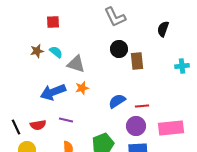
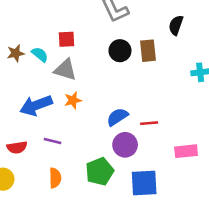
red square: (53, 22) -> (67, 39), moved
brown rectangle: (137, 61) -> (148, 51), moved
purple circle: (136, 126) -> (125, 145), moved
pink rectangle: (171, 128) -> (186, 151), size x0.7

